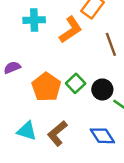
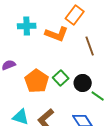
orange L-shape: (71, 30) -> (57, 34), turned 55

